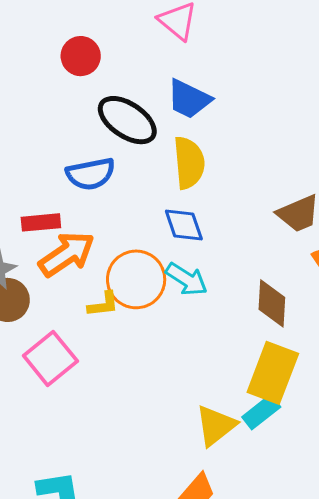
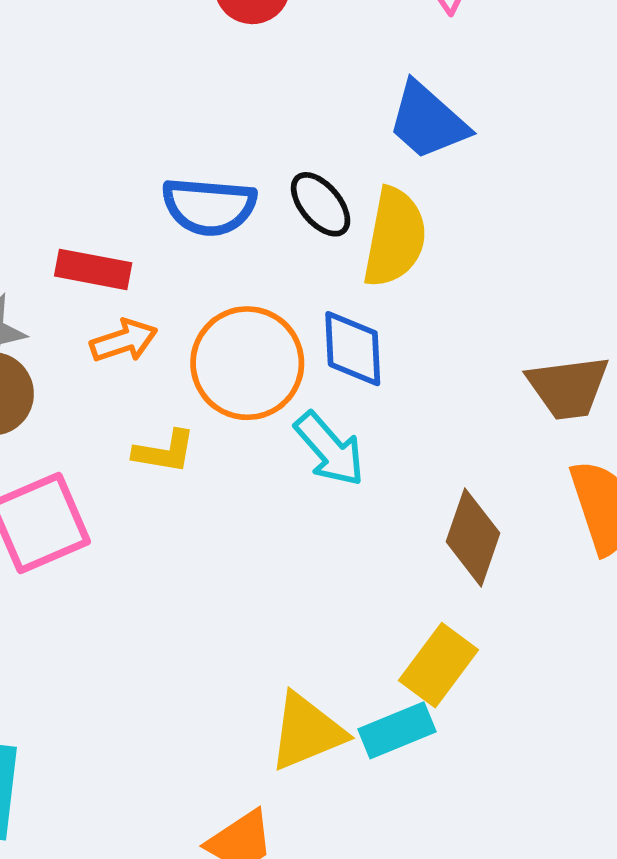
black ellipse: (127, 120) -> (321, 204), moved, size x0.6
orange arrow: (67, 254) -> (124, 341), size x0.6
orange circle: (136, 279) -> (247, 363), moved
yellow rectangle: (273, 373) -> (438, 665), size x0.7

